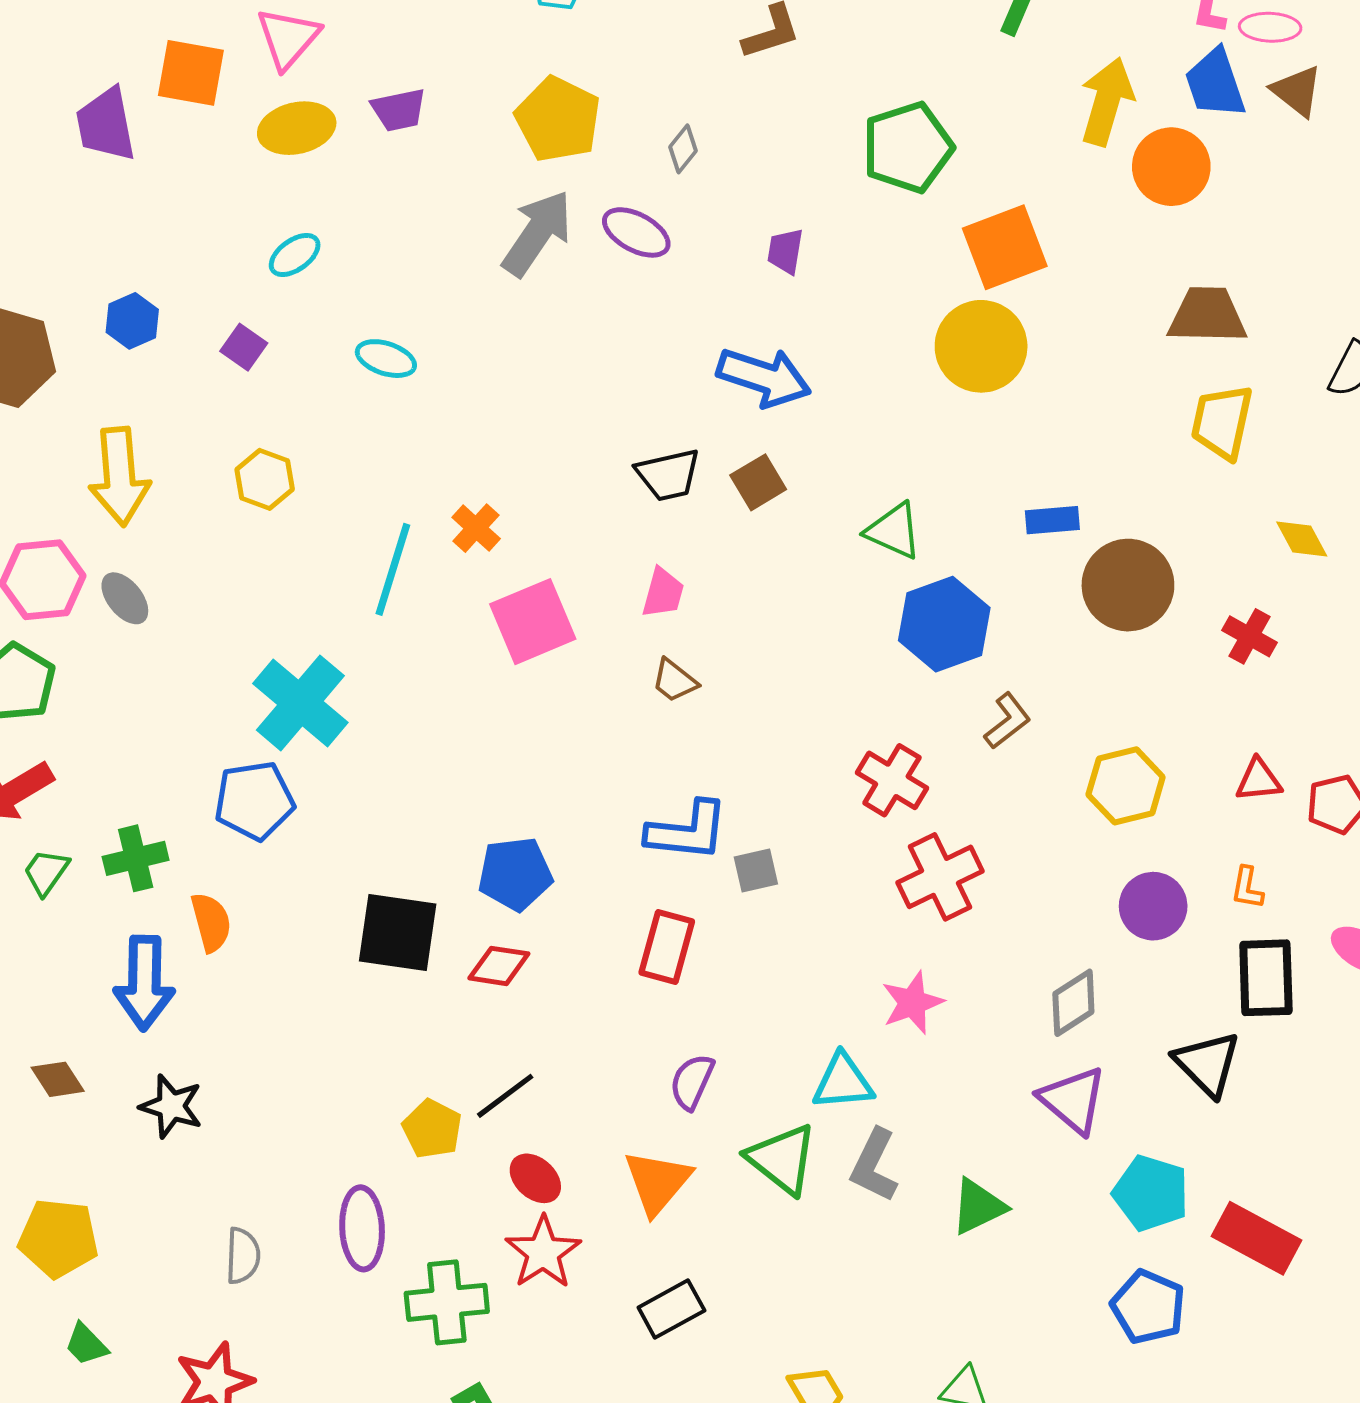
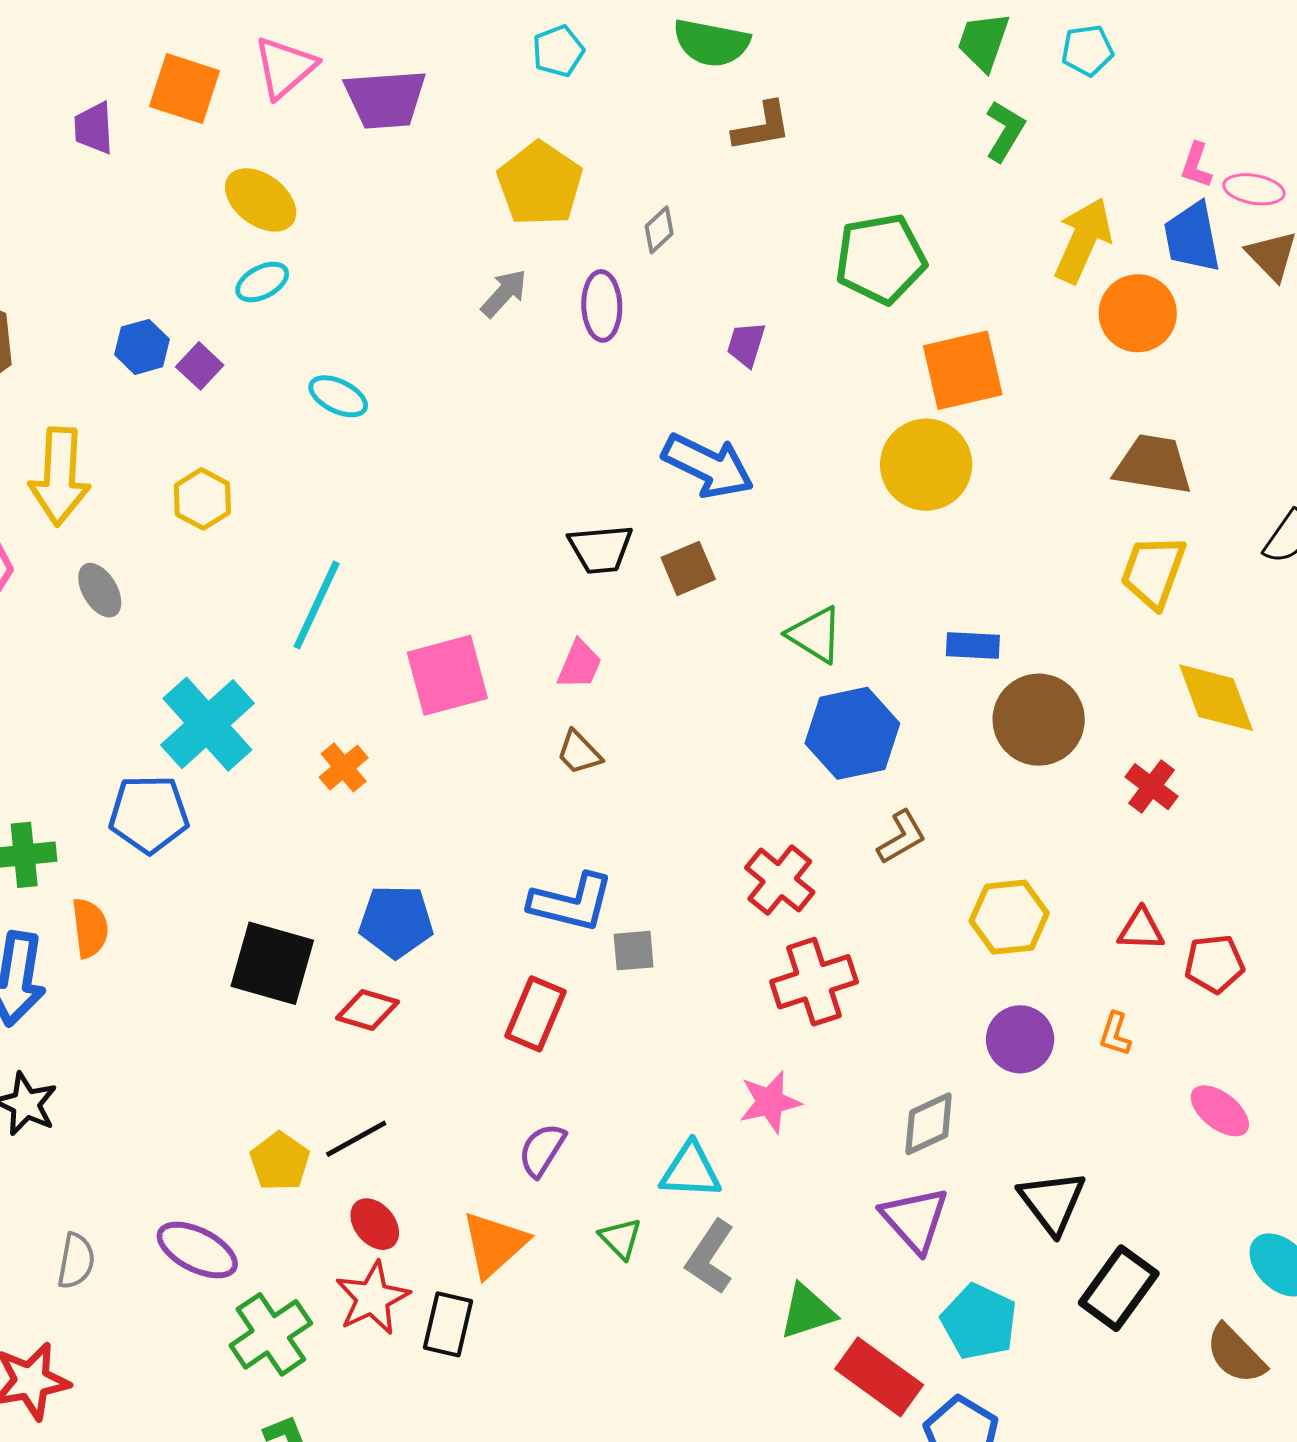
purple trapezoid: (399, 110) -> (385, 99), moved, size x1.5
purple trapezoid: (106, 125) -> (94, 128), size x0.7
yellow ellipse: (297, 128) -> (261, 200), moved, turned 42
purple ellipse: (636, 232) -> (602, 306), turned 52
gray arrow: (537, 233) -> (504, 293), size x0.6
blue hexagon: (132, 321) -> (142, 347), moved
orange cross: (476, 528) -> (344, 767), moved
yellow diamond: (1302, 539) -> (1216, 698), size x1.6
gray ellipse: (125, 598) -> (100, 590), moved
black rectangle: (1266, 978) -> (1119, 1288), moved, turned 30
green triangle: (782, 1159) -> (621, 1238), size x0.6
purple ellipse: (362, 1228) -> (197, 1250), turned -68
red rectangle: (1257, 1238) -> (879, 1377), moved
green cross: (447, 1302) -> (271, 1334), turned -36
black rectangle: (671, 1309) -> (448, 1324), moved, turned -56

